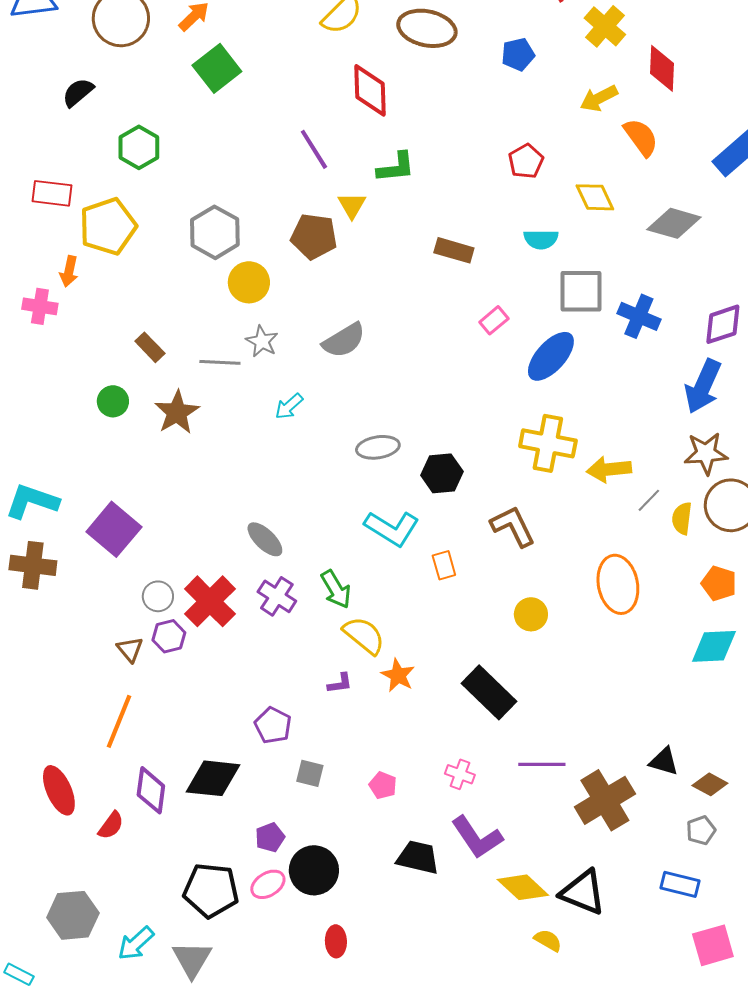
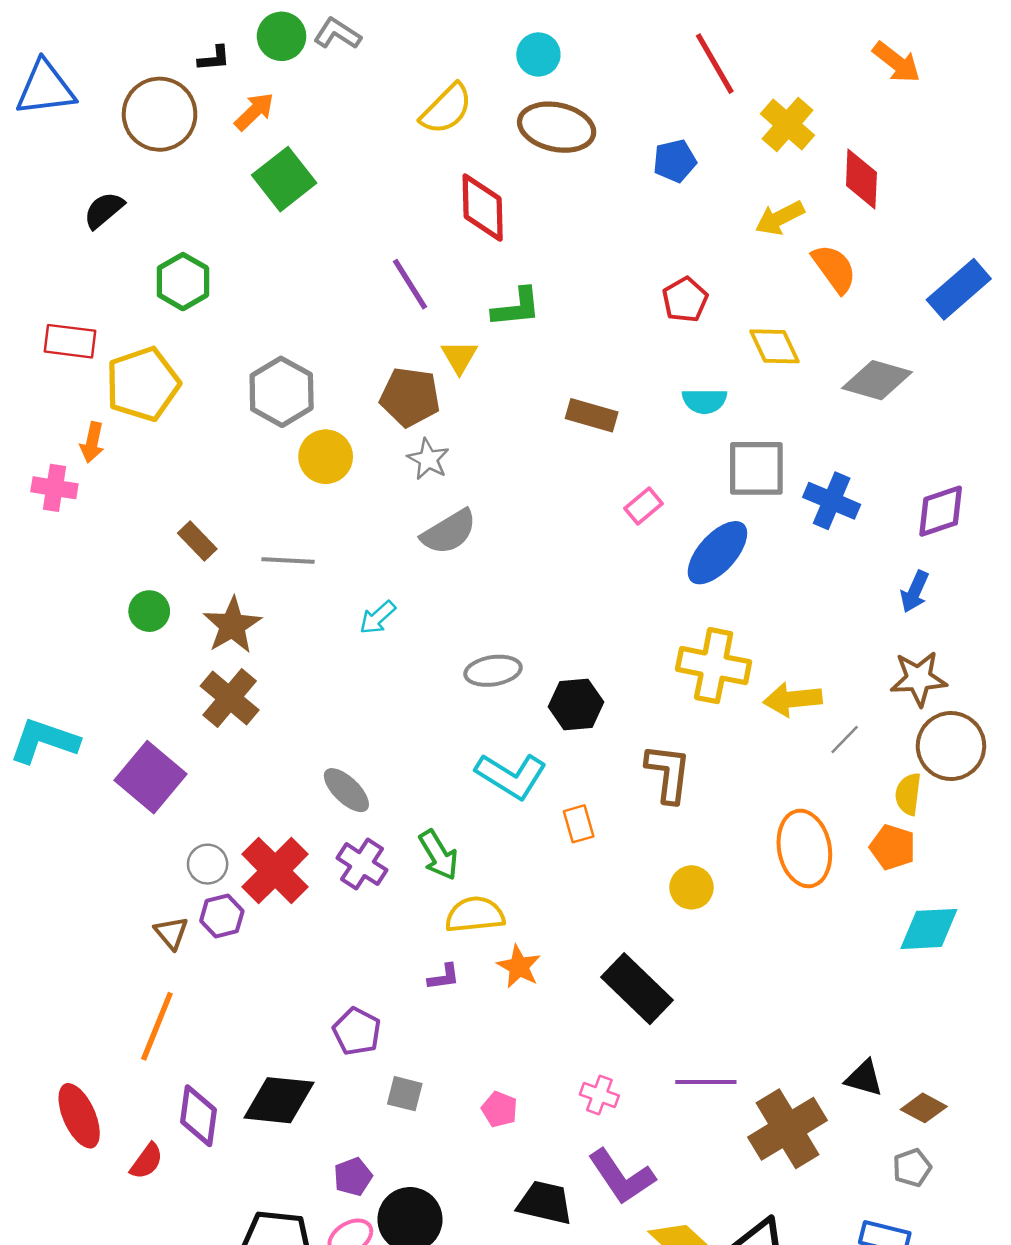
gray star: (262, 341) -> (428, 459), moved
blue arrow: (703, 386) -> (915, 592), size x0.6
yellow semicircle: (682, 518) -> (908, 794), moved
brown L-shape: (513, 526) -> (668, 773), turned 33
brown cross: (33, 565) -> (230, 698), moved, turned 33
orange pentagon: (719, 583) -> (893, 847), moved
yellow semicircle: (364, 635) -> (475, 915), turned -45

